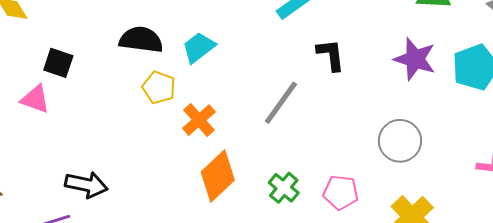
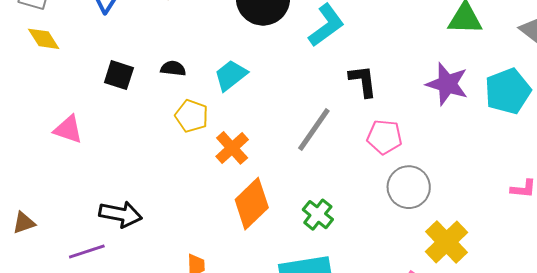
black semicircle: (141, 40) -> (173, 68), size x0.6
black square: (58, 63) -> (119, 75), moved
gray circle: (400, 141) -> (409, 187), moved
pink pentagon: (341, 192) -> (384, 137), moved

